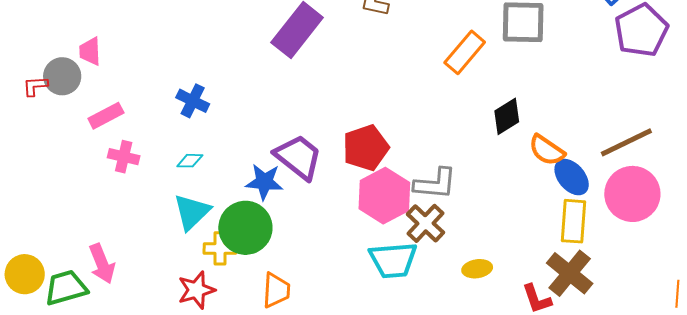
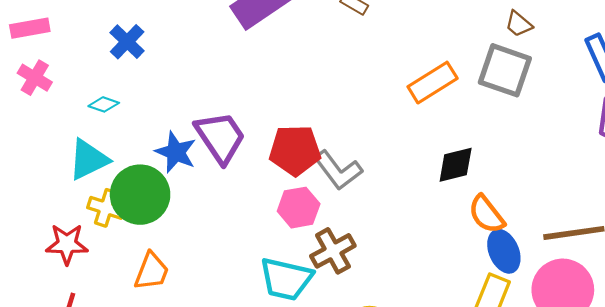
gray L-shape: (435, 184) -> (338, 170), moved, turned 30
pink hexagon: (384, 196) -> (299, 208), size x0.7

